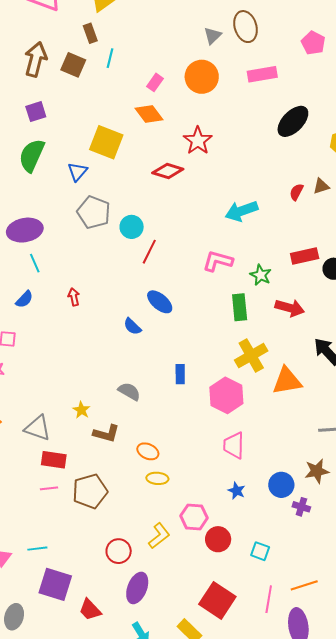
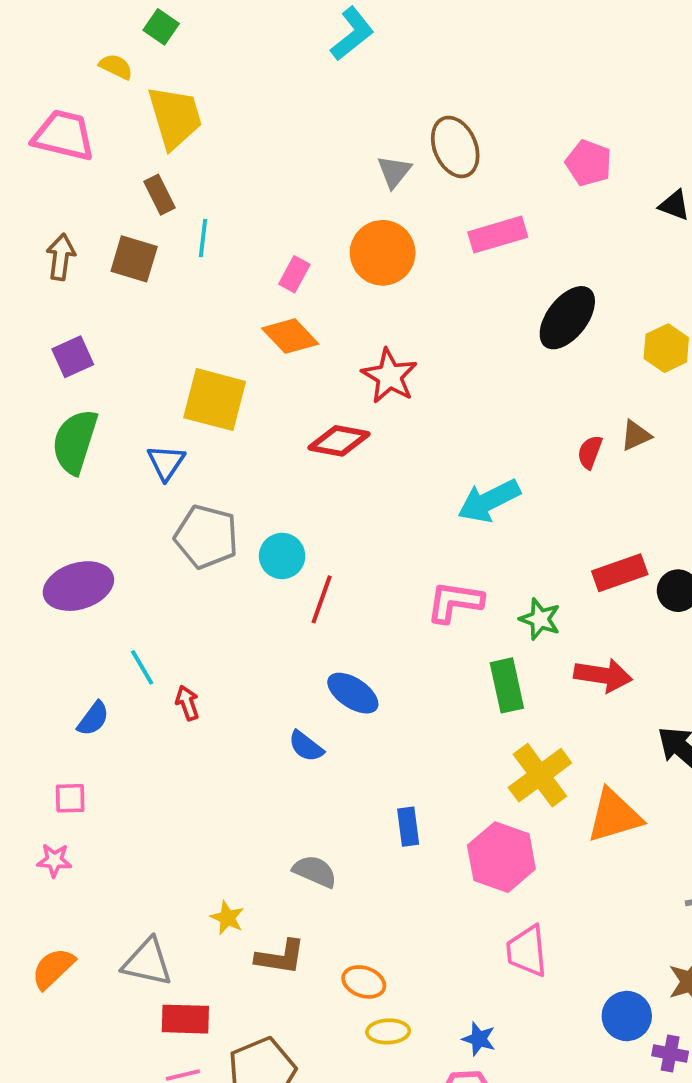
brown arrow: (36, 59) -> (61, 257), size x0.7
cyan line: (35, 263) -> (142, 667), moved
blue star: (237, 491) -> (479, 1039), moved

